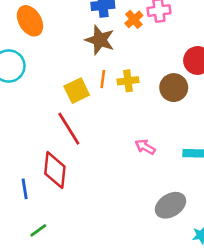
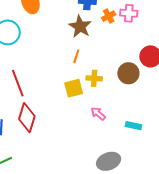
yellow cross: (128, 81) -> (94, 78), moved
yellow square: (77, 91) -> (74, 88), moved
red line: (69, 129) -> (18, 83), moved

